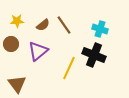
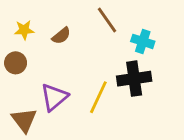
brown line: (64, 25) -> (107, 20), moved
purple triangle: (38, 51) -> (54, 97), moved
black cross: (94, 55) -> (134, 79), turned -30

